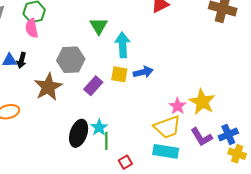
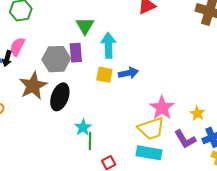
pink semicircle: (32, 28) -> (17, 47), moved, turned 36
purple rectangle: (93, 86) -> (76, 53), moved, turned -48
yellow star: (202, 102) -> (197, 113), moved, size x0.6
pink star: (177, 106) -> (162, 108), size x1.4
black ellipse: (79, 133) -> (60, 97), moved

